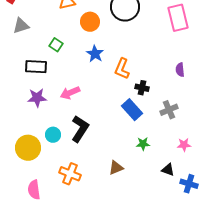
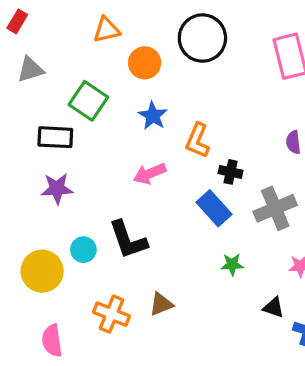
green square: (56, 45) -> (88, 101), size x1.6
pink arrow: (70, 93) -> (150, 174), moved
gray cross: (169, 110) -> (275, 208), size x1.4
black L-shape: (80, 129) -> (128, 240), turned 128
brown triangle: (116, 168) -> (161, 304), moved

